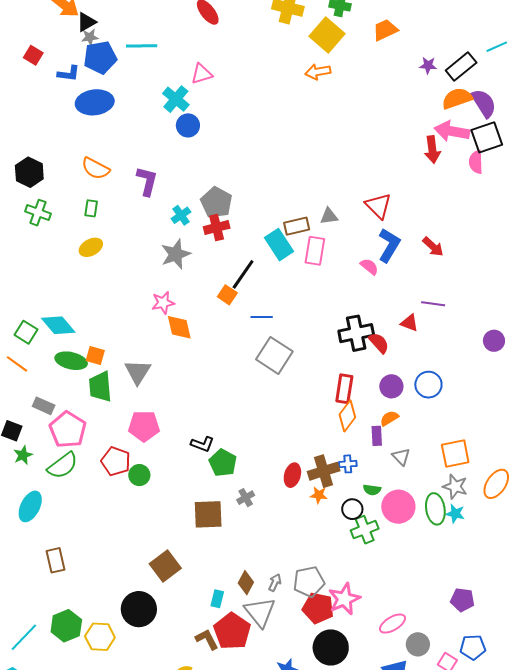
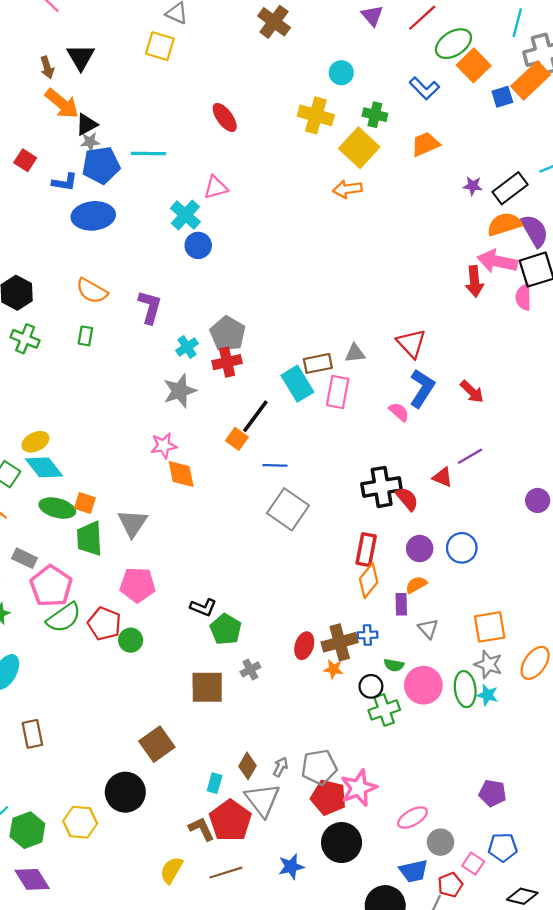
yellow ellipse: (91, 247) -> (35, 442), moved
purple line: (433, 304) -> (470, 456), turned -40
green semicircle: (63, 465) -> (64, 618), moved
green hexagon: (66, 626) -> (27, 830), moved

